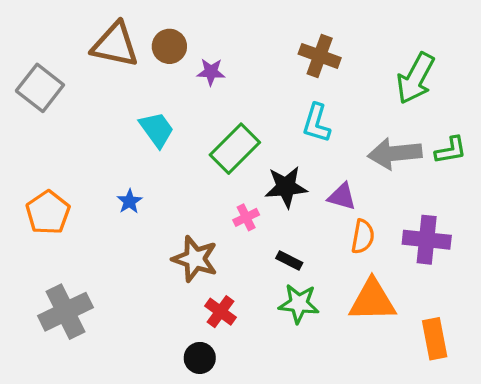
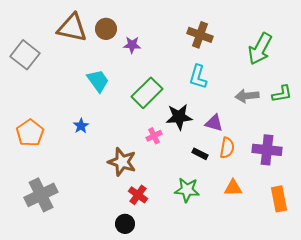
gray arrow: (395, 153) -> (247, 96), size x0.7
black rectangle: (289, 260) -> (200, 154), moved
orange triangle: (372, 300) -> (233, 188), size x0.6
orange rectangle: (435, 339) -> (279, 199), moved

